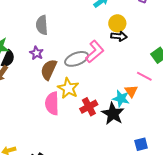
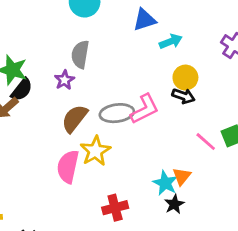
purple star: (36, 53) -> (64, 80), moved
pink line: (144, 76) -> (206, 142), moved
red cross: (89, 107) -> (115, 208), moved
black star: (113, 114) -> (174, 204), moved, size x0.6

